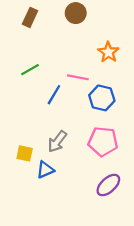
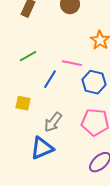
yellow square: (25, 153) -> (23, 103), moved
blue triangle: (45, 170) -> (42, 148), size x1.4

